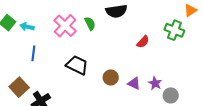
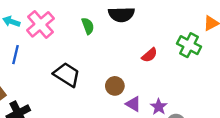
pink cross: (65, 26) -> (40, 24), moved
brown circle: (111, 77) -> (115, 86), moved

